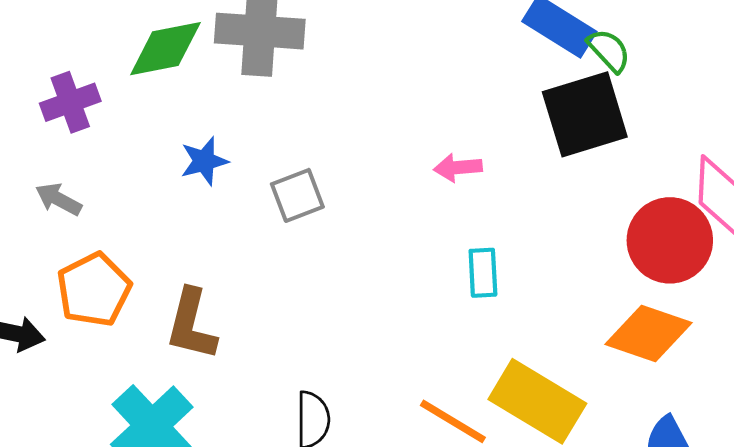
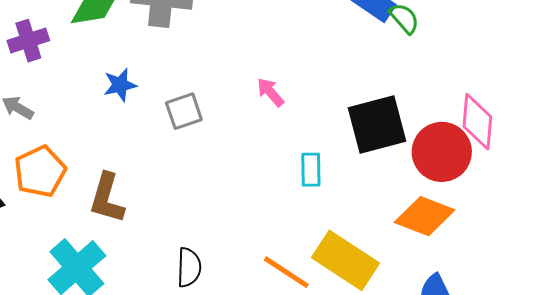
black square: (585, 114) -> (377, 125), moved
pink arrow: (458, 168) -> (270, 92), moved, turned 52

